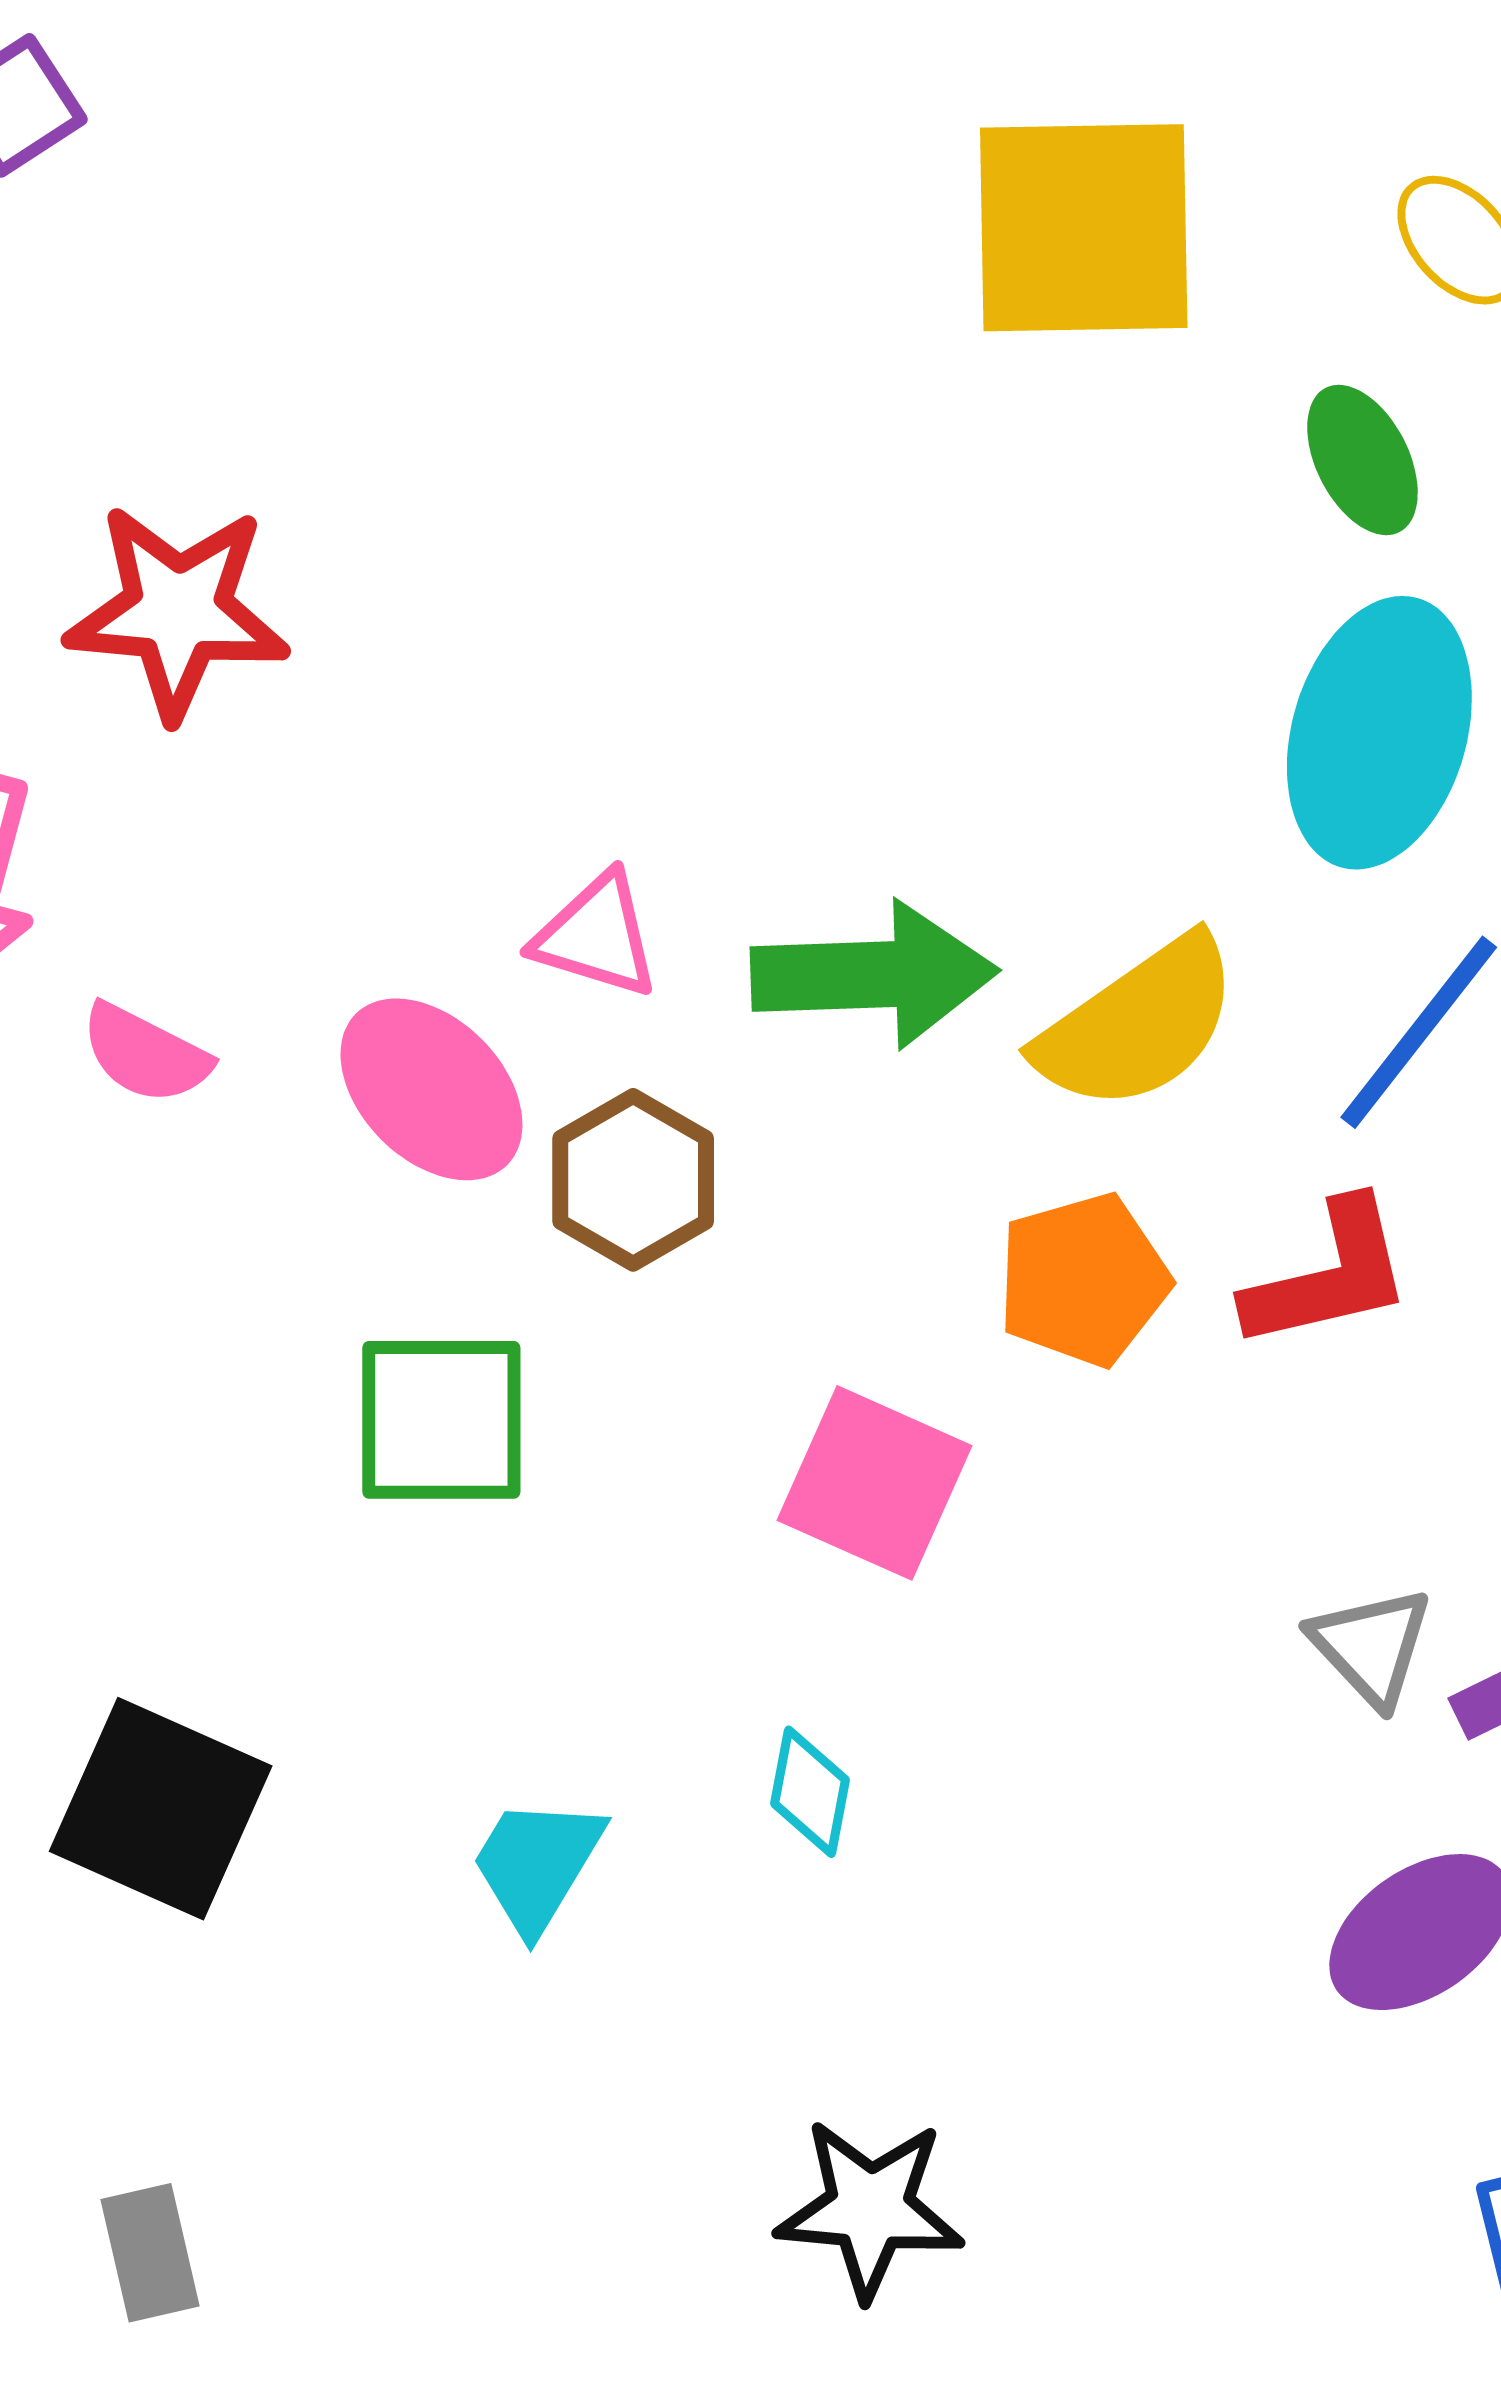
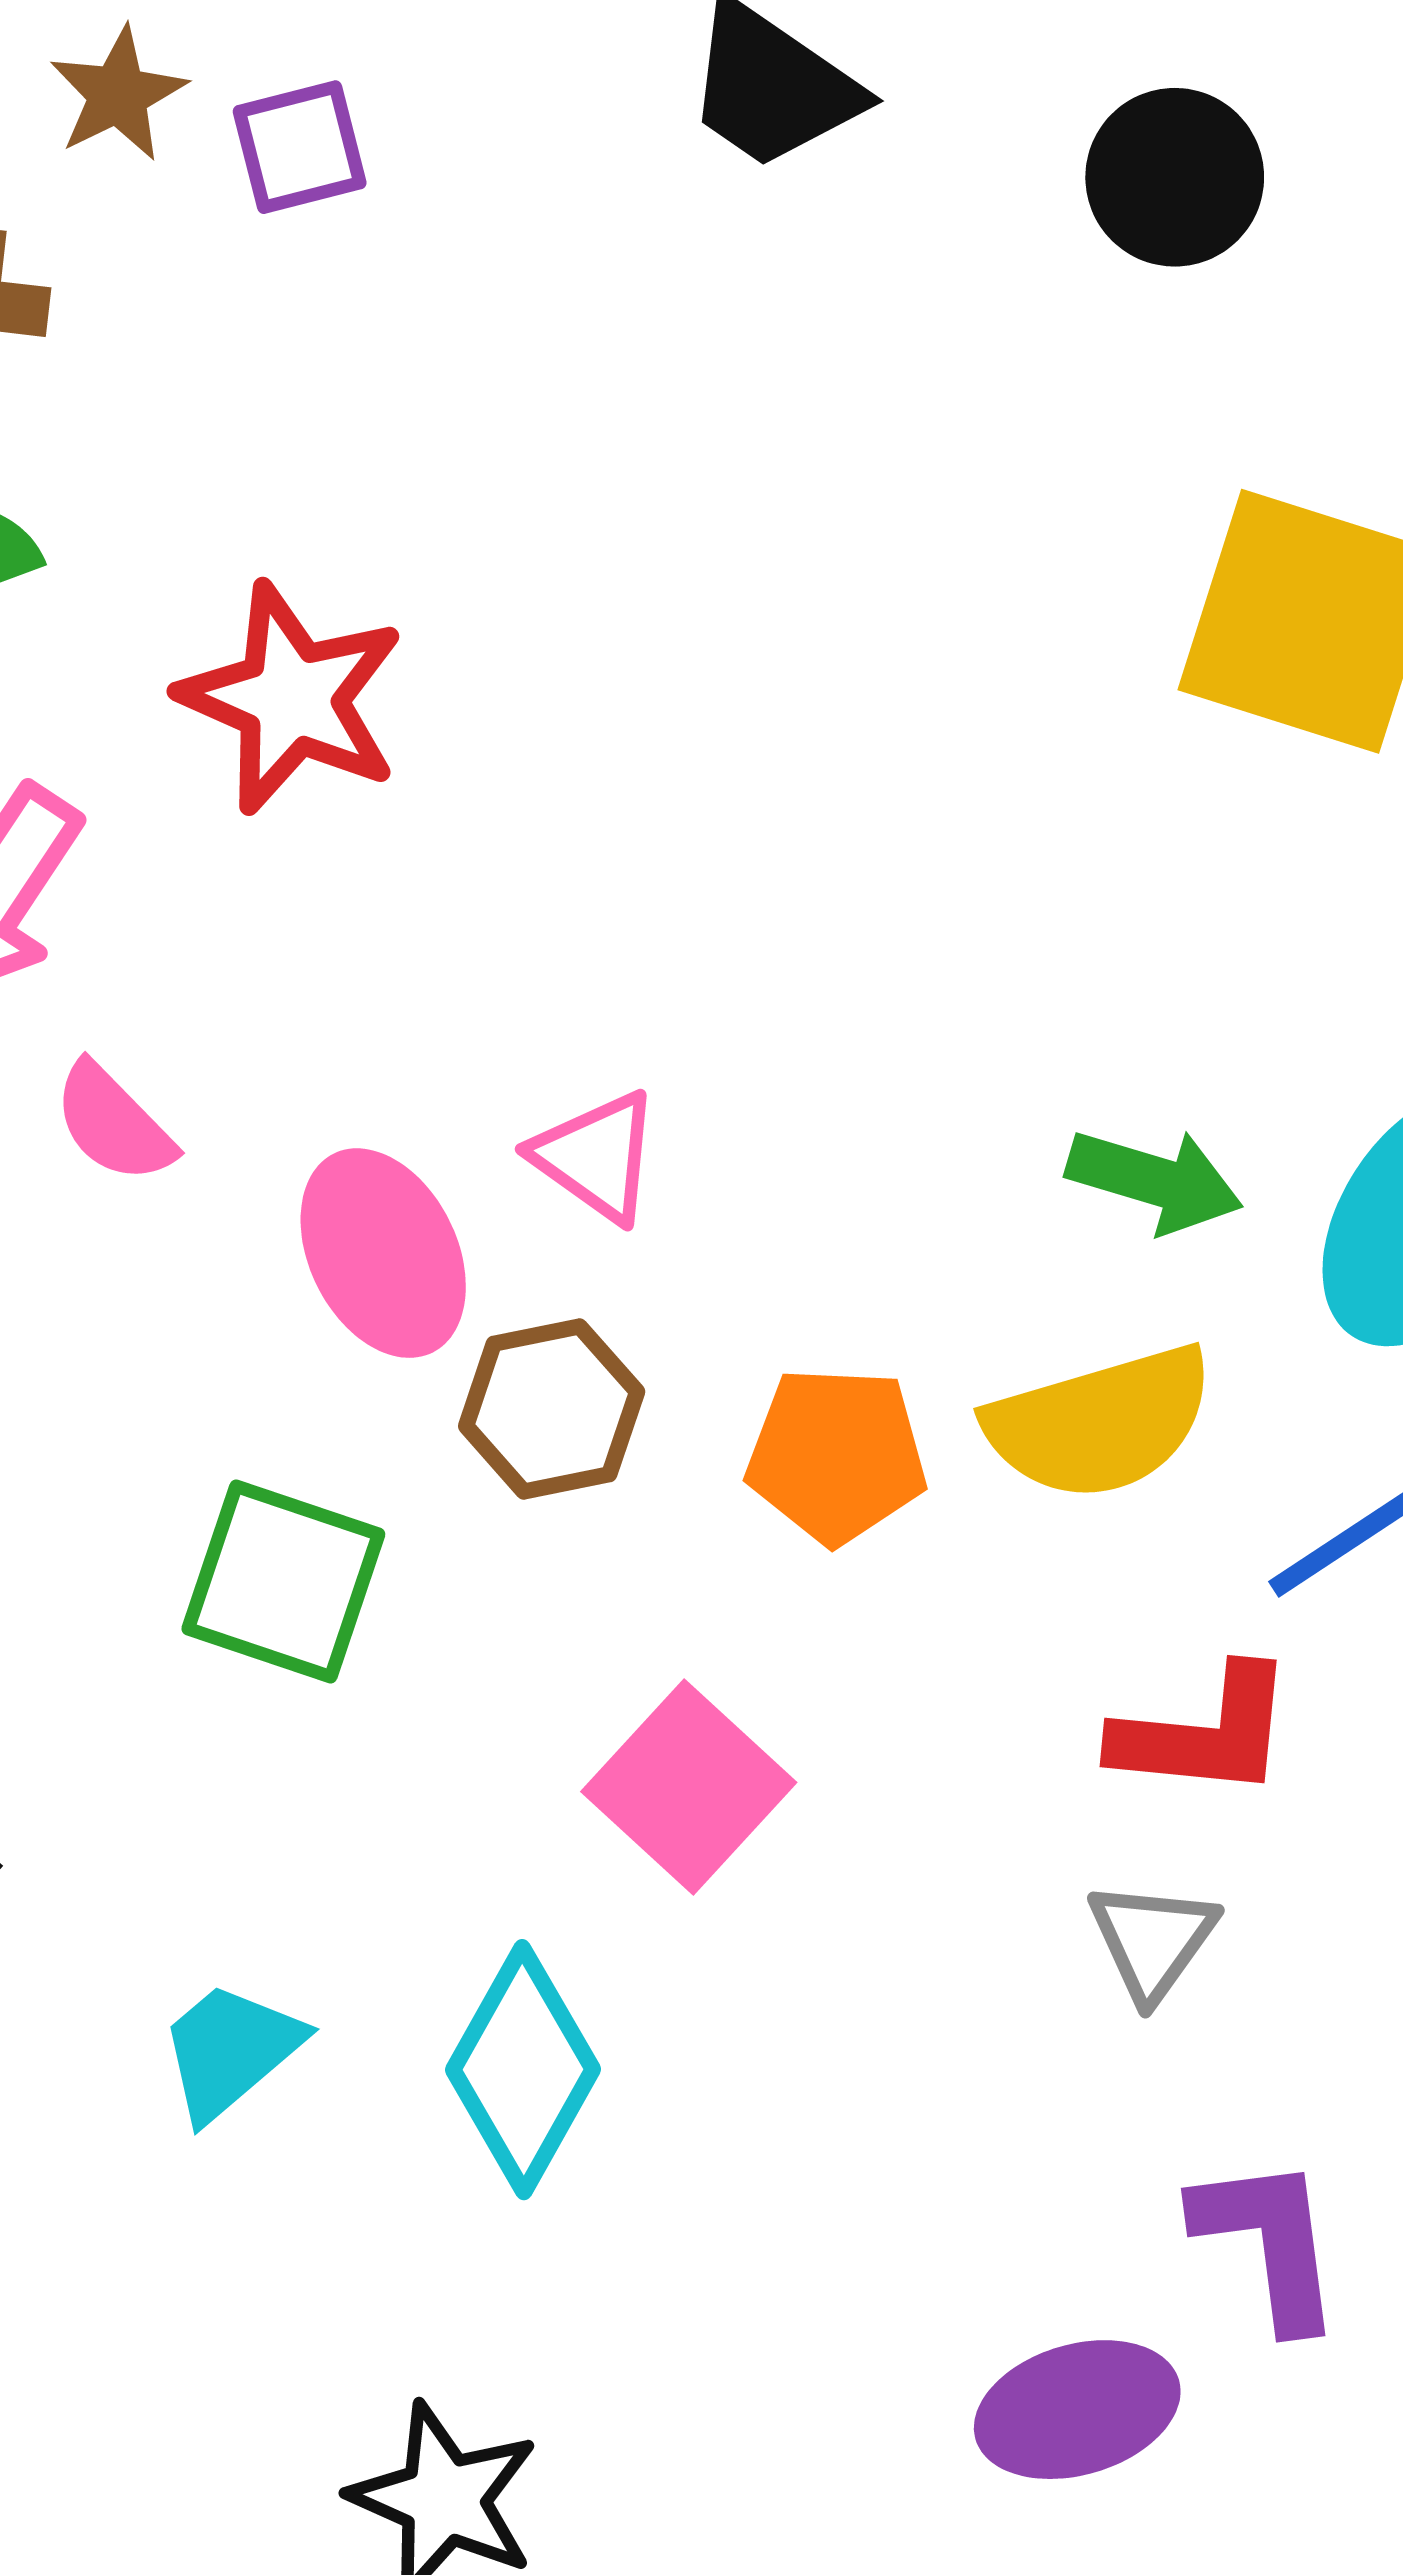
green arrow: (874, 975) -> (1155, 1180), moved, size x0.7
orange pentagon: (1083, 1280) -> (836, 1455), moved
gray triangle: (1371, 1646) -> (1152, 1940), moved
cyan diamond: (810, 1792) -> (523, 2070), size x1.8

